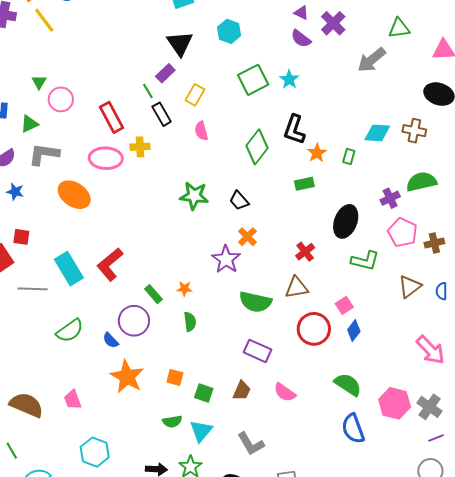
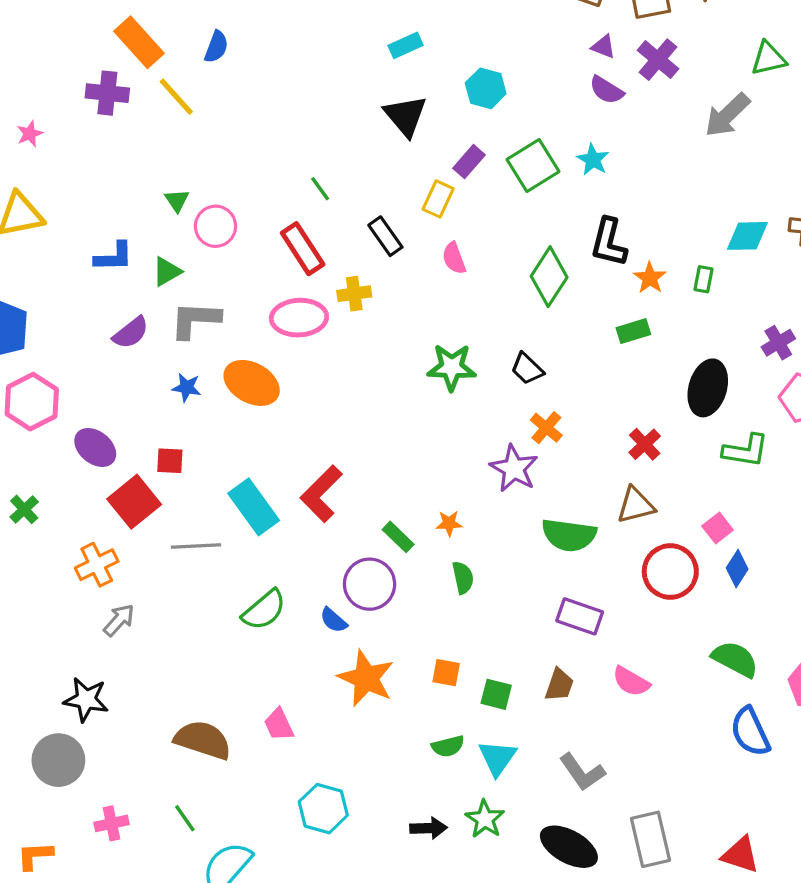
purple rectangle: (165, 73) -> (469, 162), moved
green line: (148, 91) -> (320, 189), moved
blue star: (15, 192) -> (187, 387), moved

